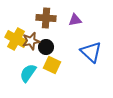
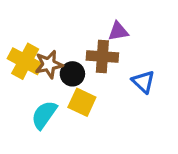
brown cross: (46, 18) -> (102, 57), moved
blue triangle: (91, 52) -> (143, 82), size x0.7

